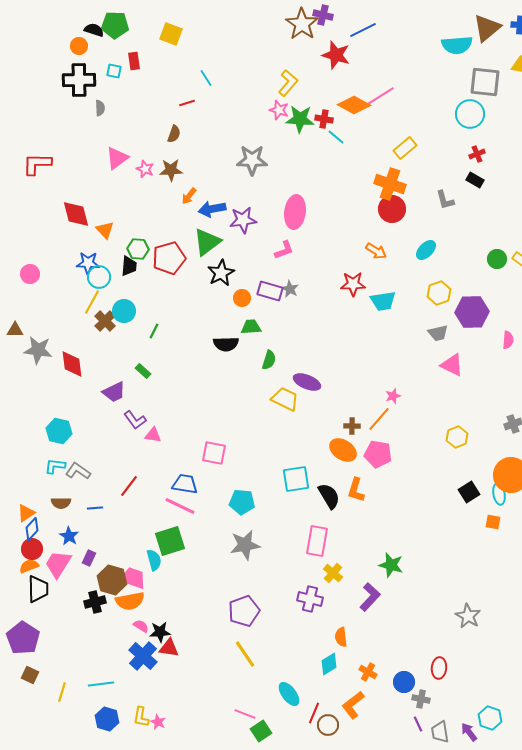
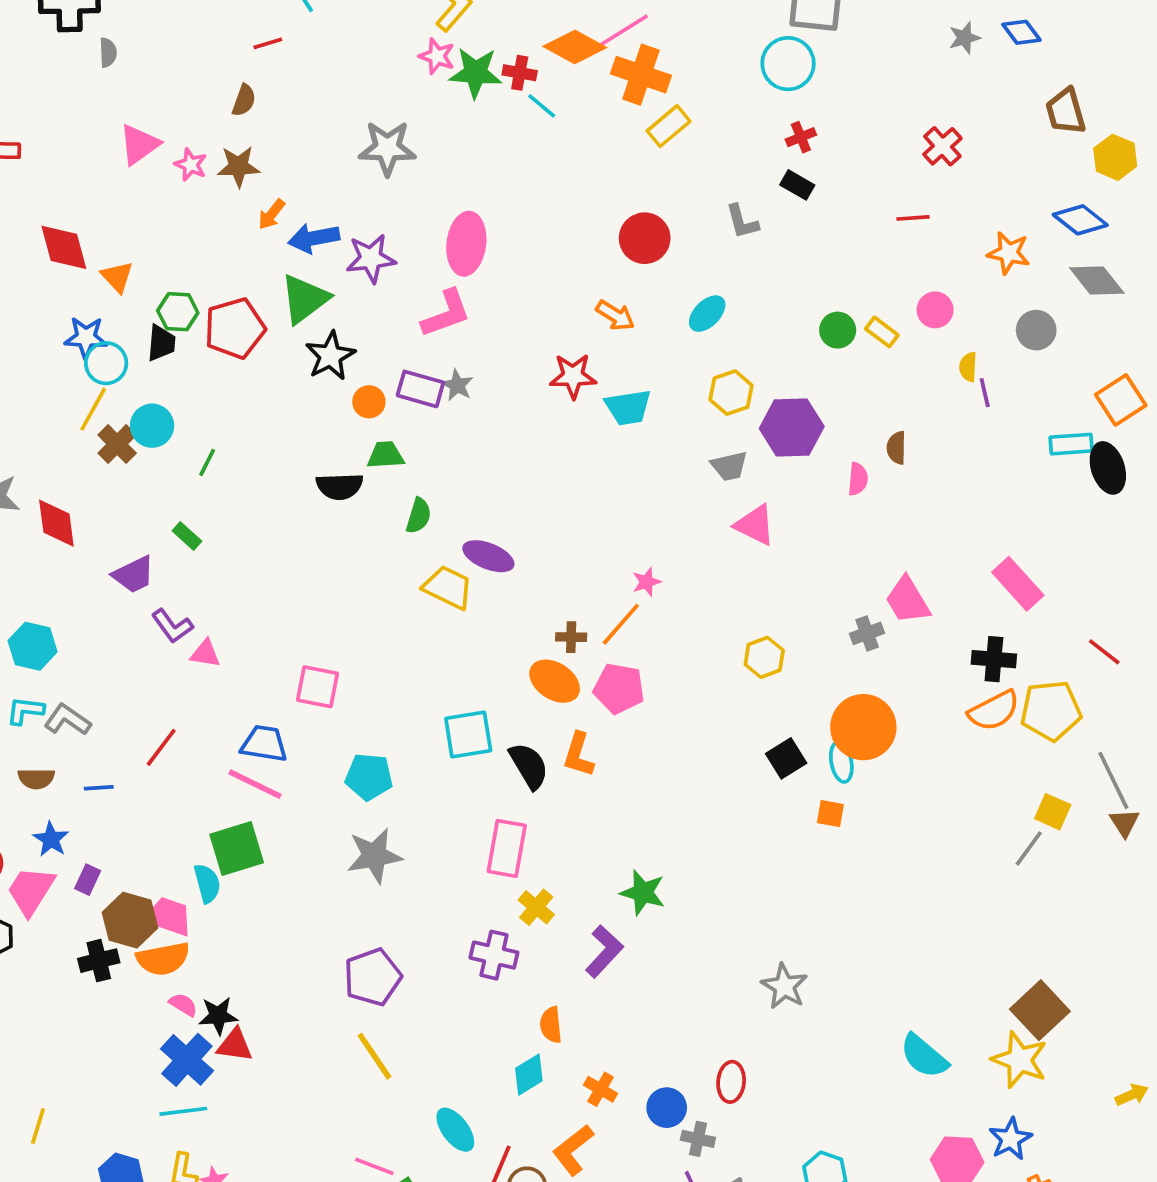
orange cross: (390, 184) -> (641, 75), moved
pink L-shape: (284, 250) -> (446, 314), size x1.4
cyan line: (101, 684) -> (183, 1111), moved

